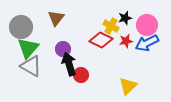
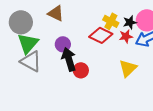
brown triangle: (56, 18) -> (56, 13), turned -42
black star: (125, 18) -> (130, 22), moved
yellow triangle: (128, 86) -> (128, 68), moved

